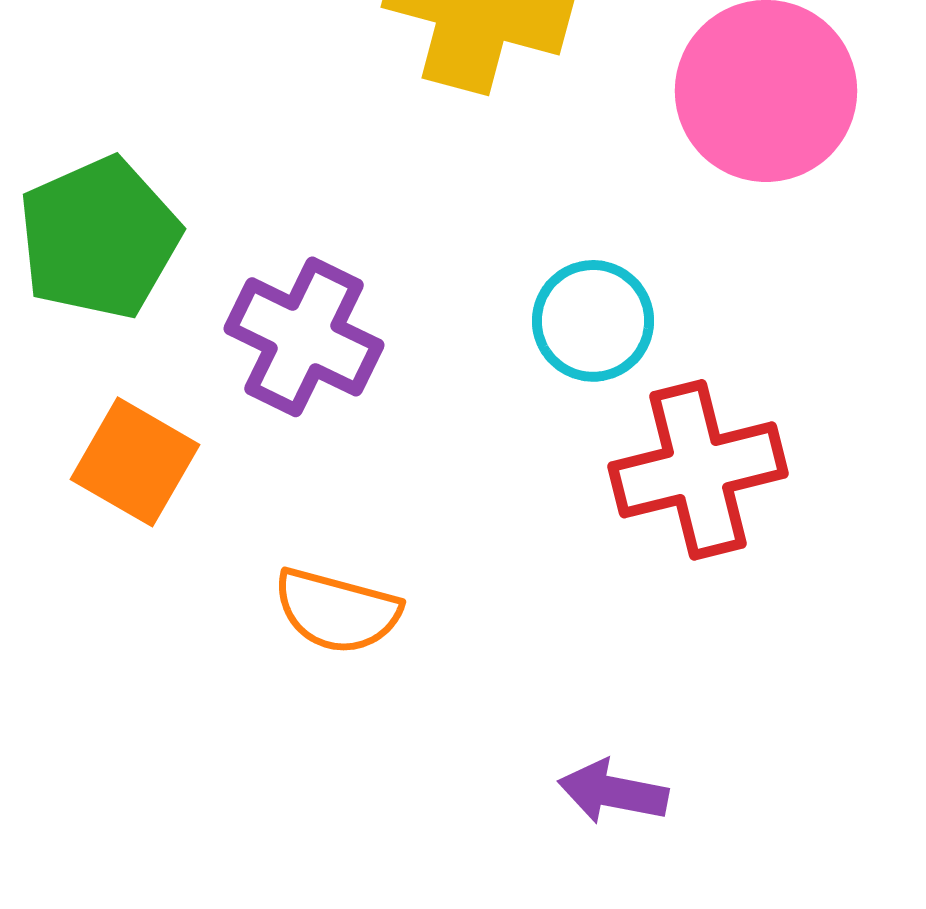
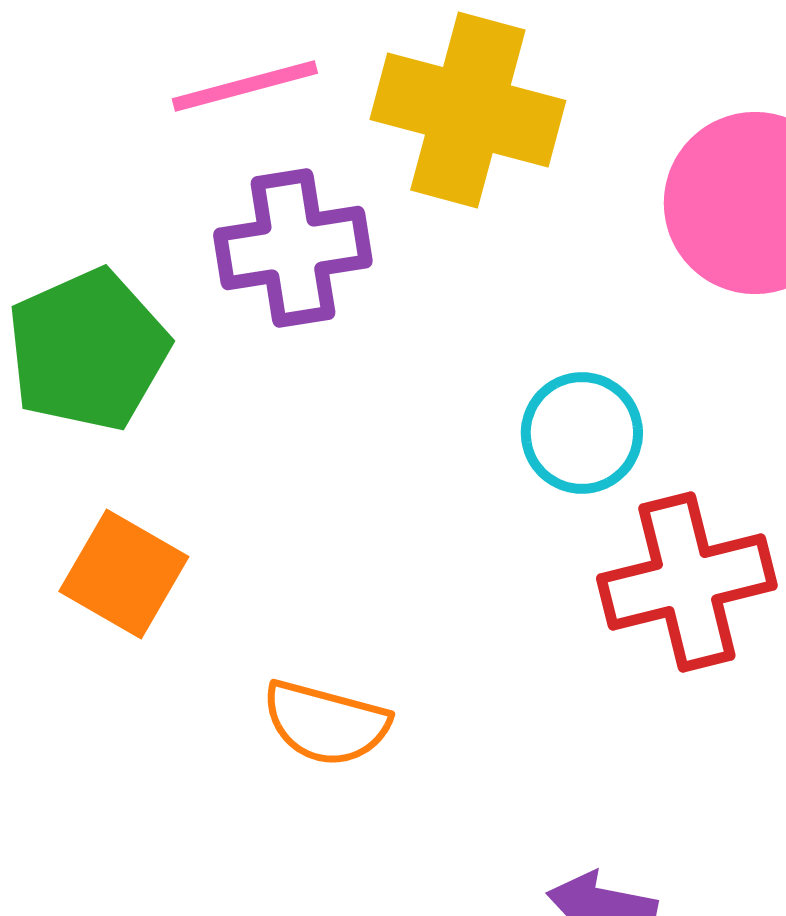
purple cross: (304, 337) -> (293, 248), moved, turned -35

